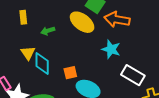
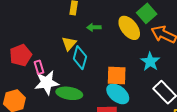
orange square: (70, 73) -> (117, 75), moved, size x1.5

